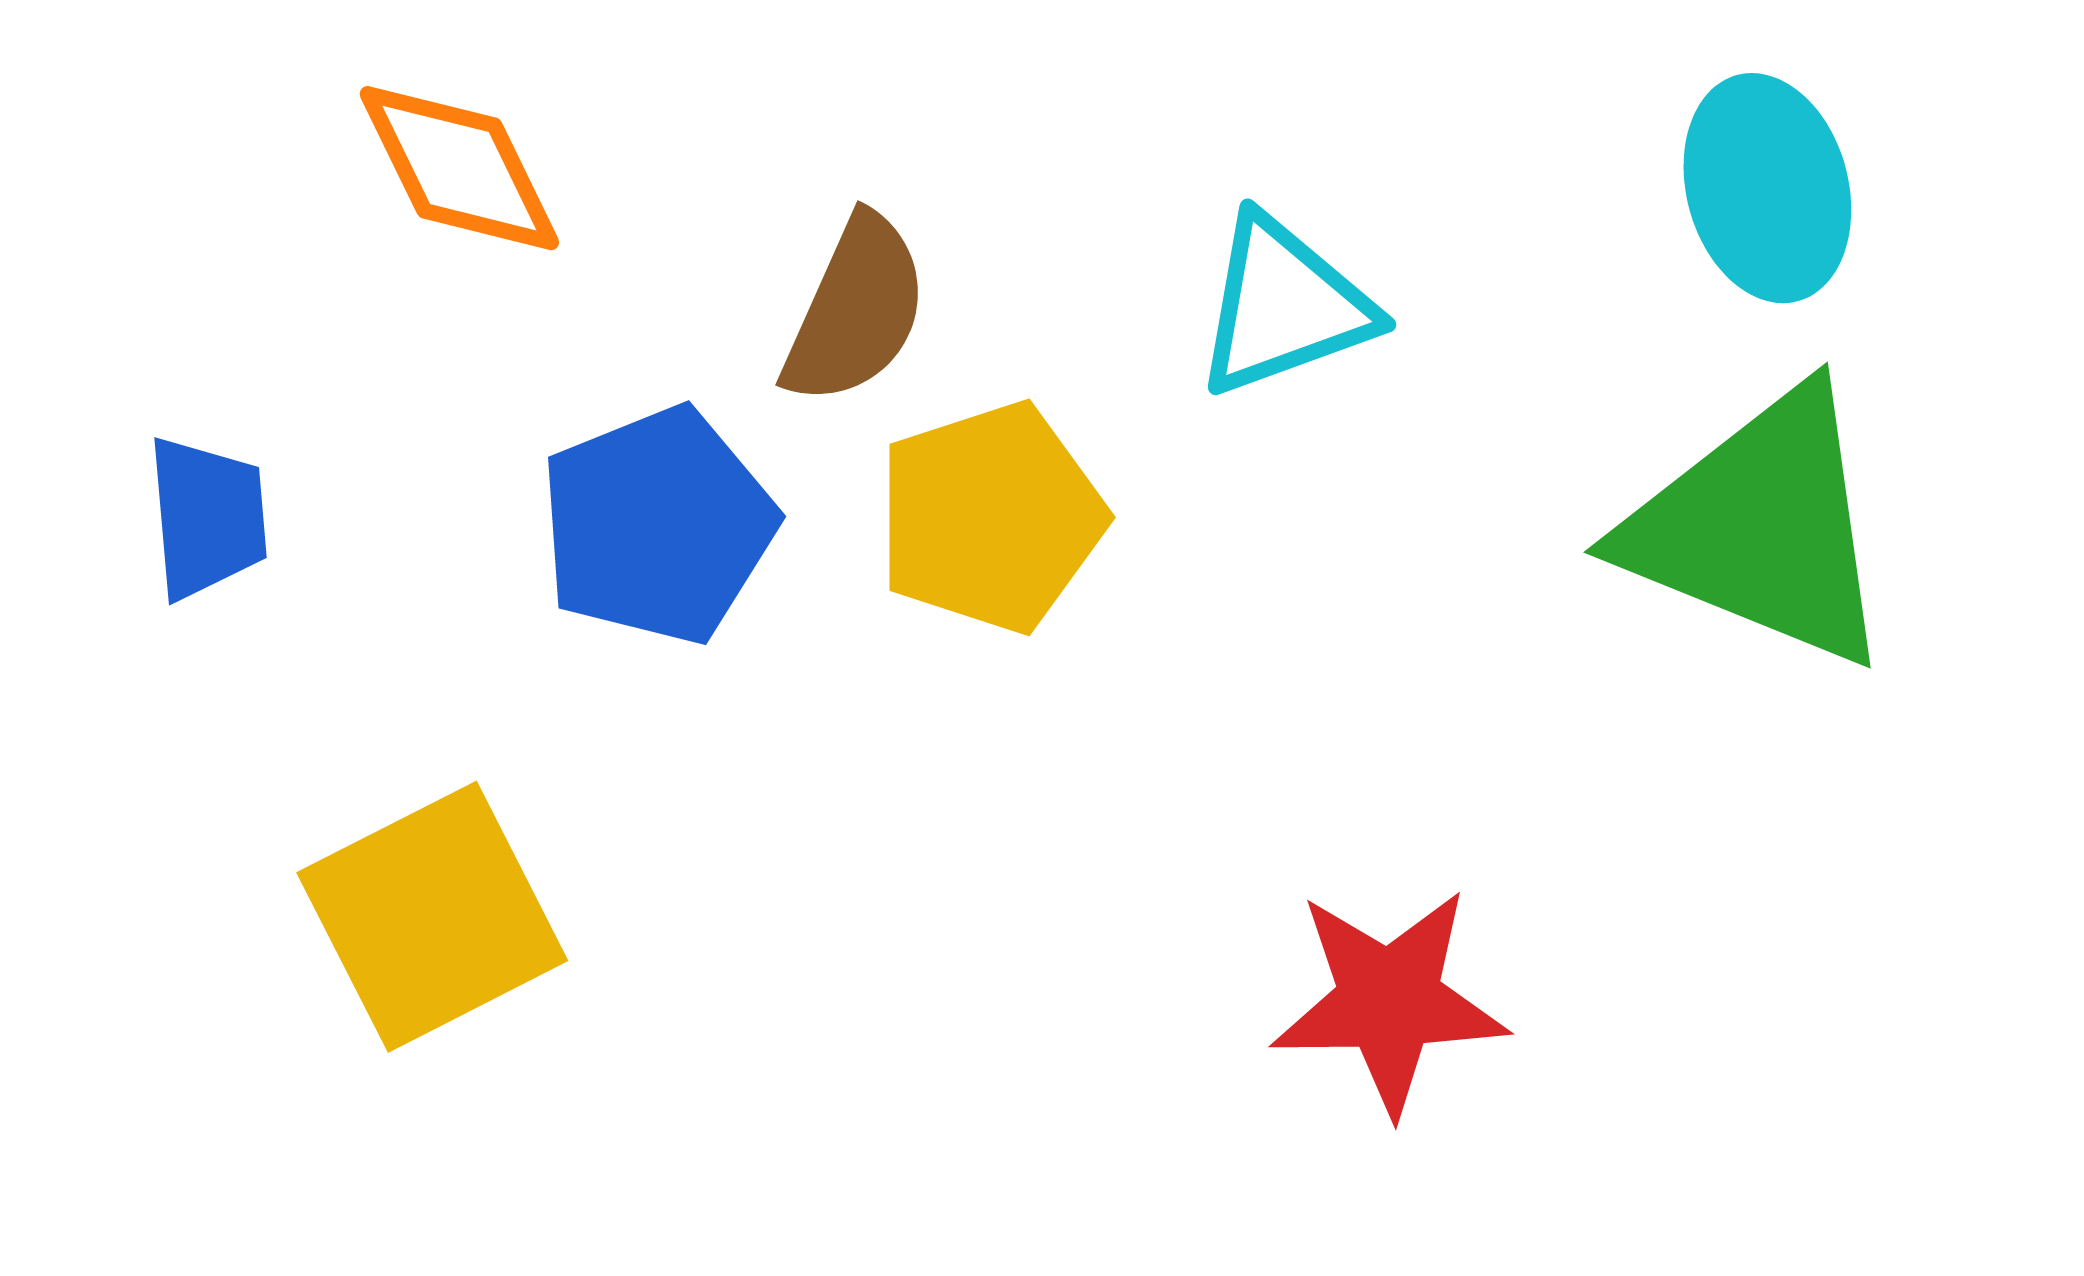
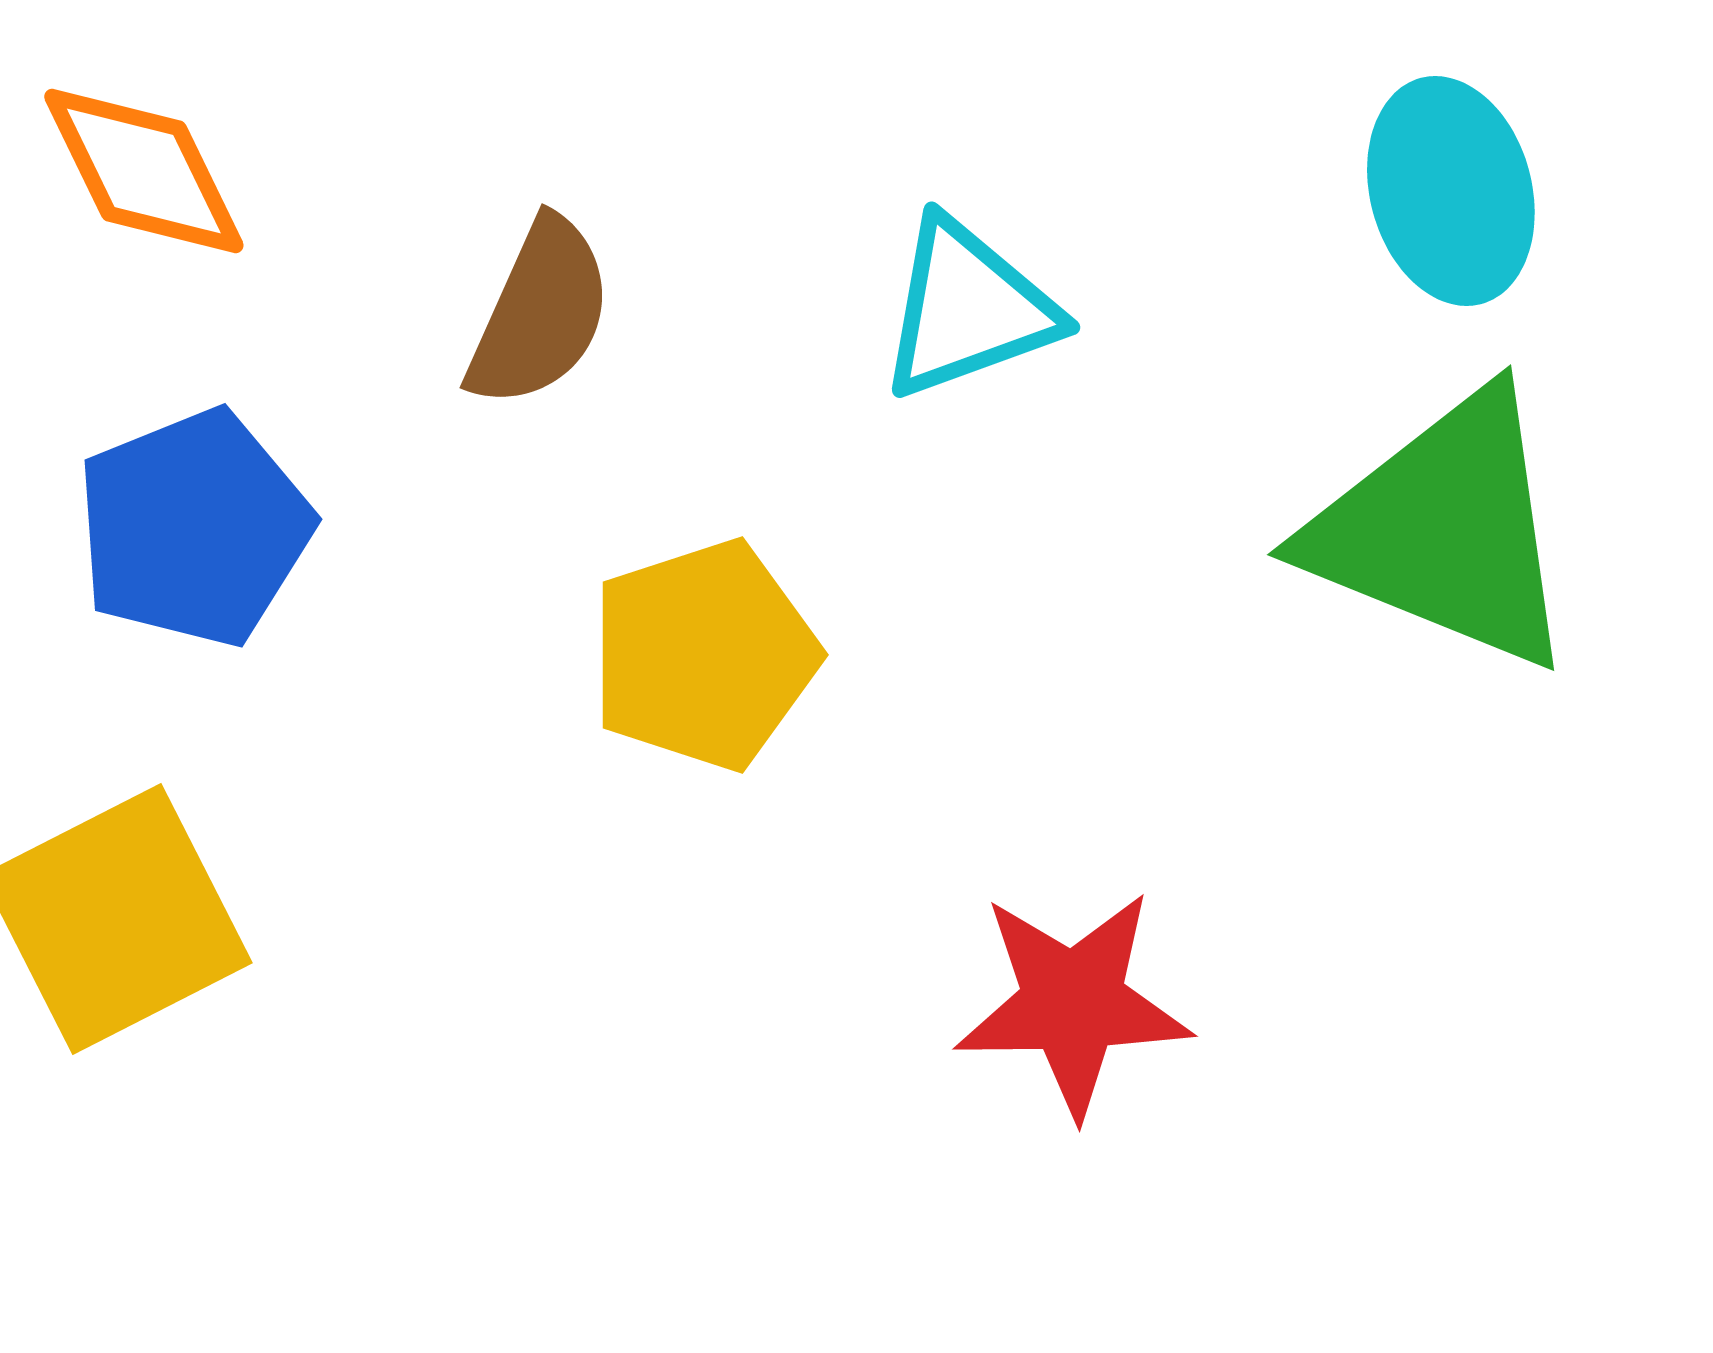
yellow pentagon: (991, 517) -> (704, 655), moved
blue pentagon: (658, 525) -> (194, 528), moved

